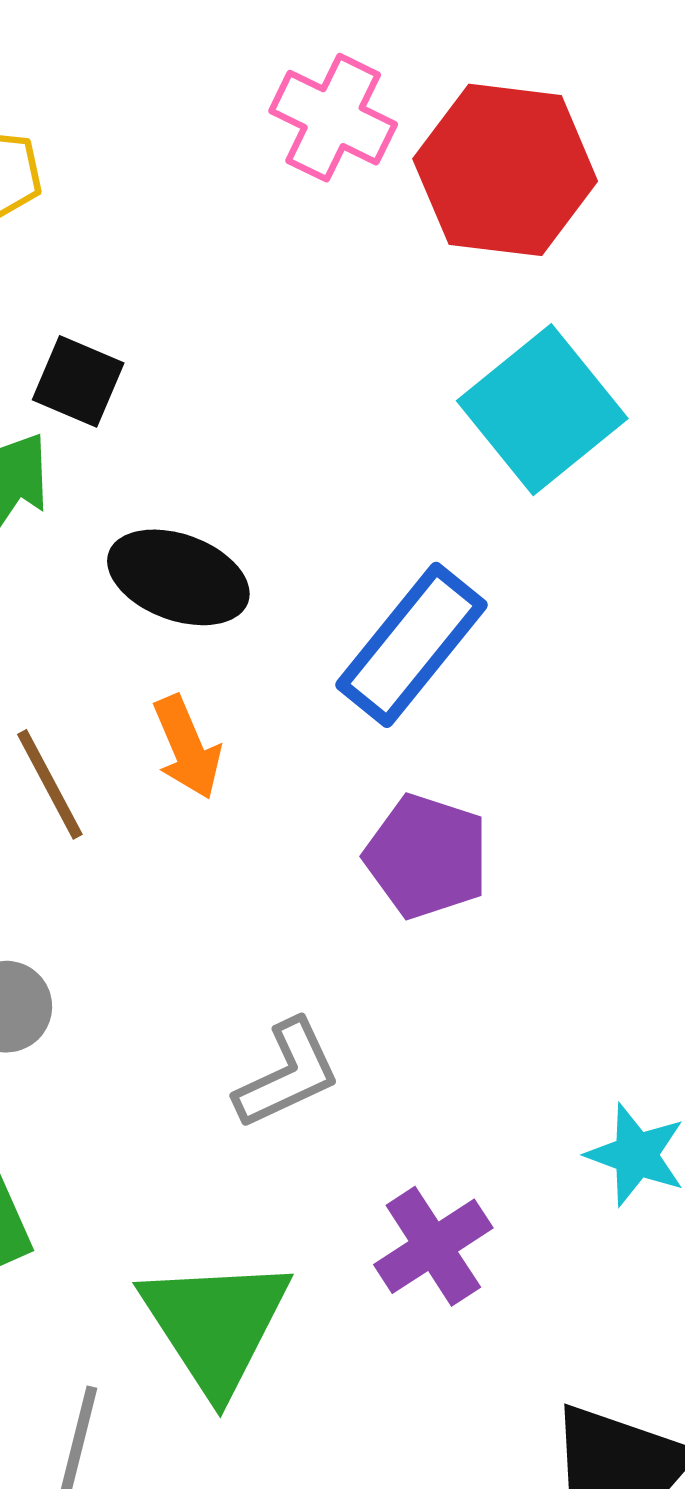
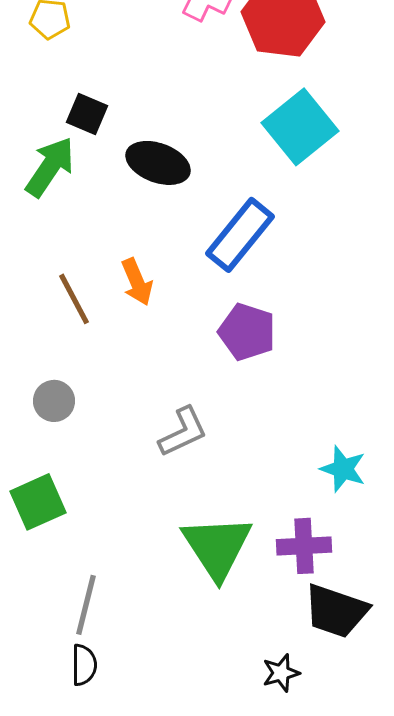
black ellipse: (178, 577) -> (158, 163), moved
purple cross: (433, 1246) -> (304, 546), moved, turned 30
green triangle: (215, 1325) -> (217, 547), moved

